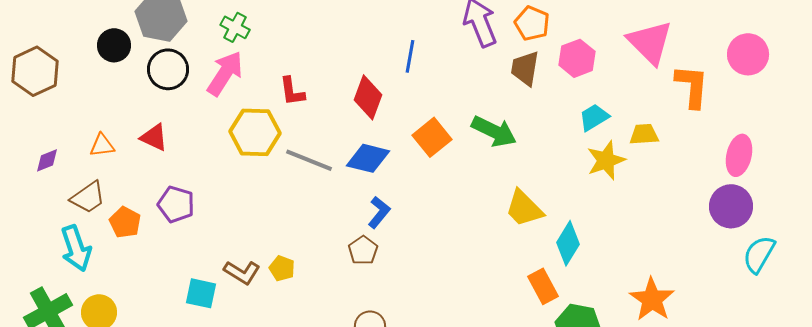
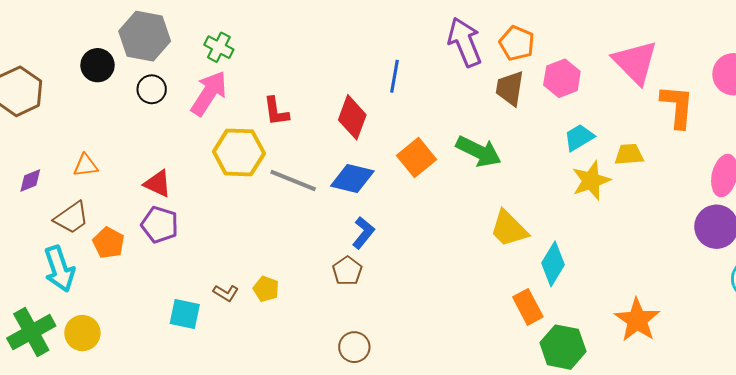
black circle: (168, 69) -> (152, 89), size x0.7
red triangle: (154, 137) -> (158, 184), moved
brown L-shape: (242, 272) -> (226, 293), size x0.7

